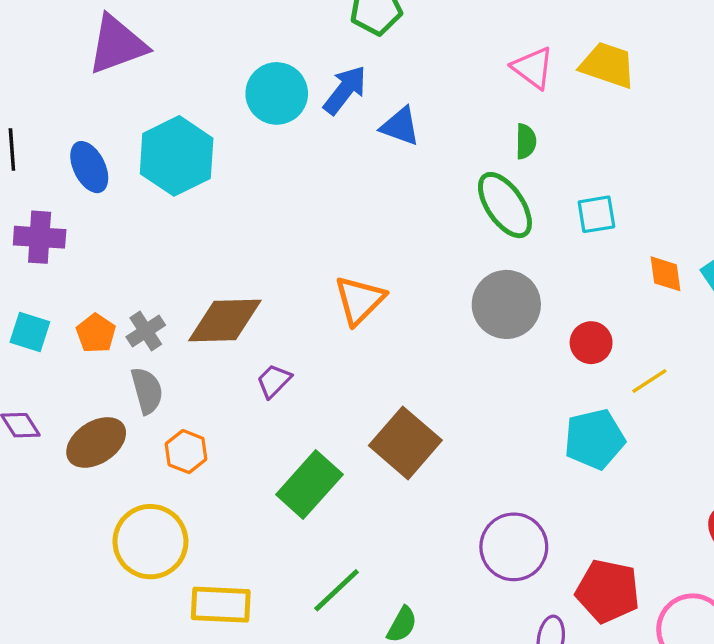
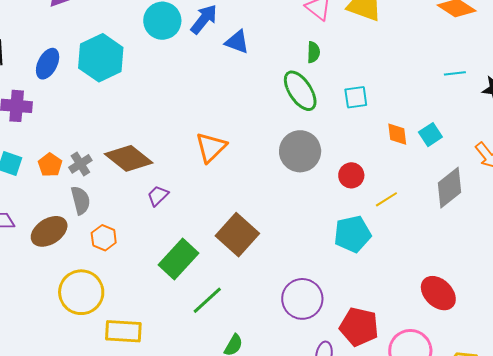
blue ellipse: (89, 167) -> (48, 64), turned 52
brown diamond: (225, 321) -> (129, 158), turned 39
green line: (337, 590) -> (207, 300), moved

